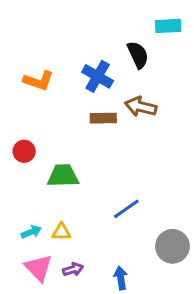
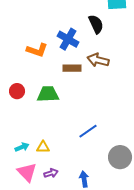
orange L-shape: (39, 81) -> (37, 50), moved
green trapezoid: (63, 176) -> (48, 94), moved

